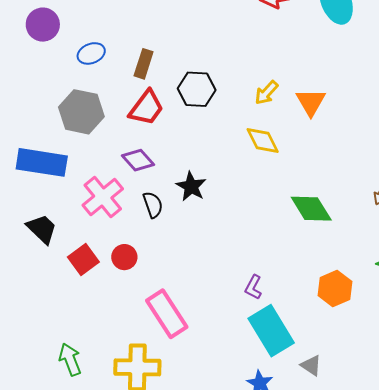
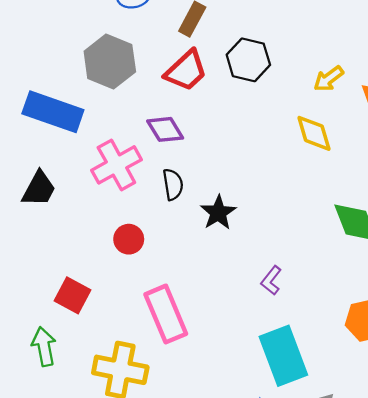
black star: (191, 186) -> (218, 213), moved
black trapezoid: (42, 229) -> (39, 189), turned 64
red square: (83, 260) -> (73, 295), moved, turned -36
purple L-shape: (253, 287) -> (271, 280), moved

